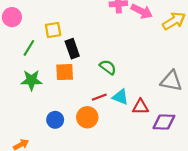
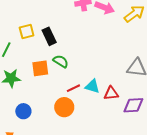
black rectangle: (72, 49) -> (49, 36), moved
green semicircle: (108, 67) -> (61, 61), moved
blue circle: (55, 120) -> (23, 111), moved

